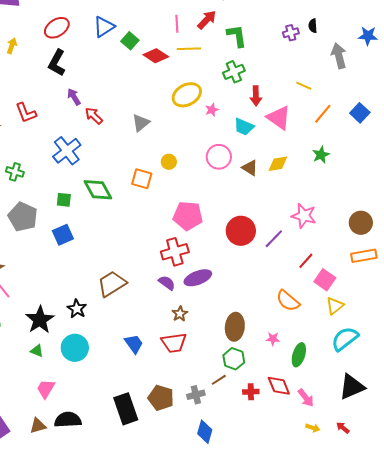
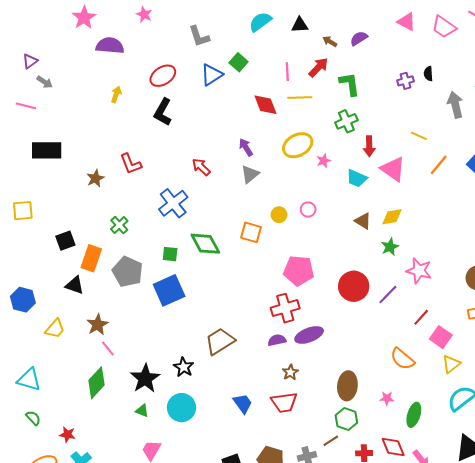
green square: (130, 41) -> (239, 62), moved
red diamond: (156, 56) -> (266, 105), turned 35
purple arrow: (74, 97) -> (246, 147), moved
green star: (321, 155) -> (390, 247), moved
pink circle: (219, 157) -> (308, 209), moved, size x0.6
green cross: (15, 172) -> (119, 225), turned 30
blue square: (63, 235) -> (169, 290), size x1.4
purple semicircle: (167, 283) -> (277, 340), turned -48

